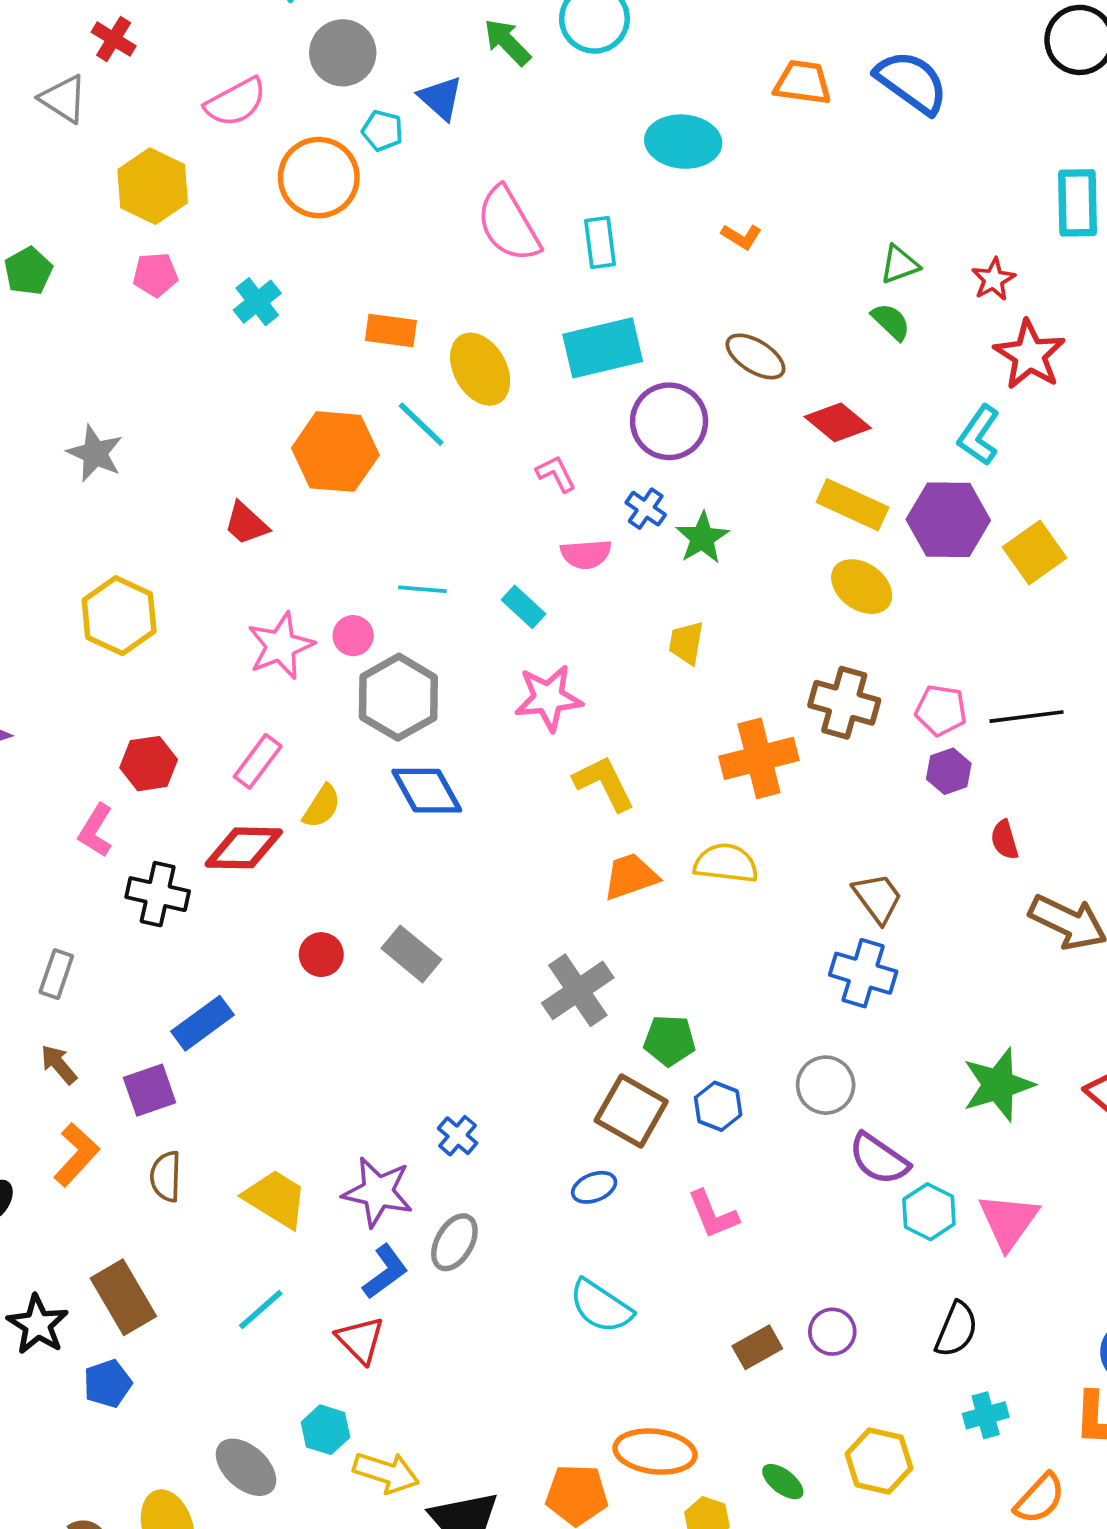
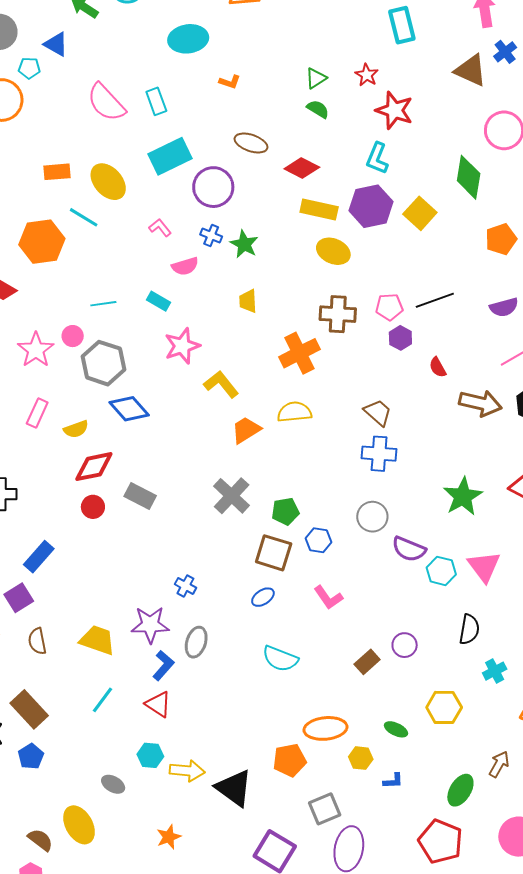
yellow semicircle: (322, 806) -> (76, 429), turned 50
red diamond: (244, 848) -> (94, 467), moved
gray ellipse: (246, 1467) -> (113, 784), size x0.7

